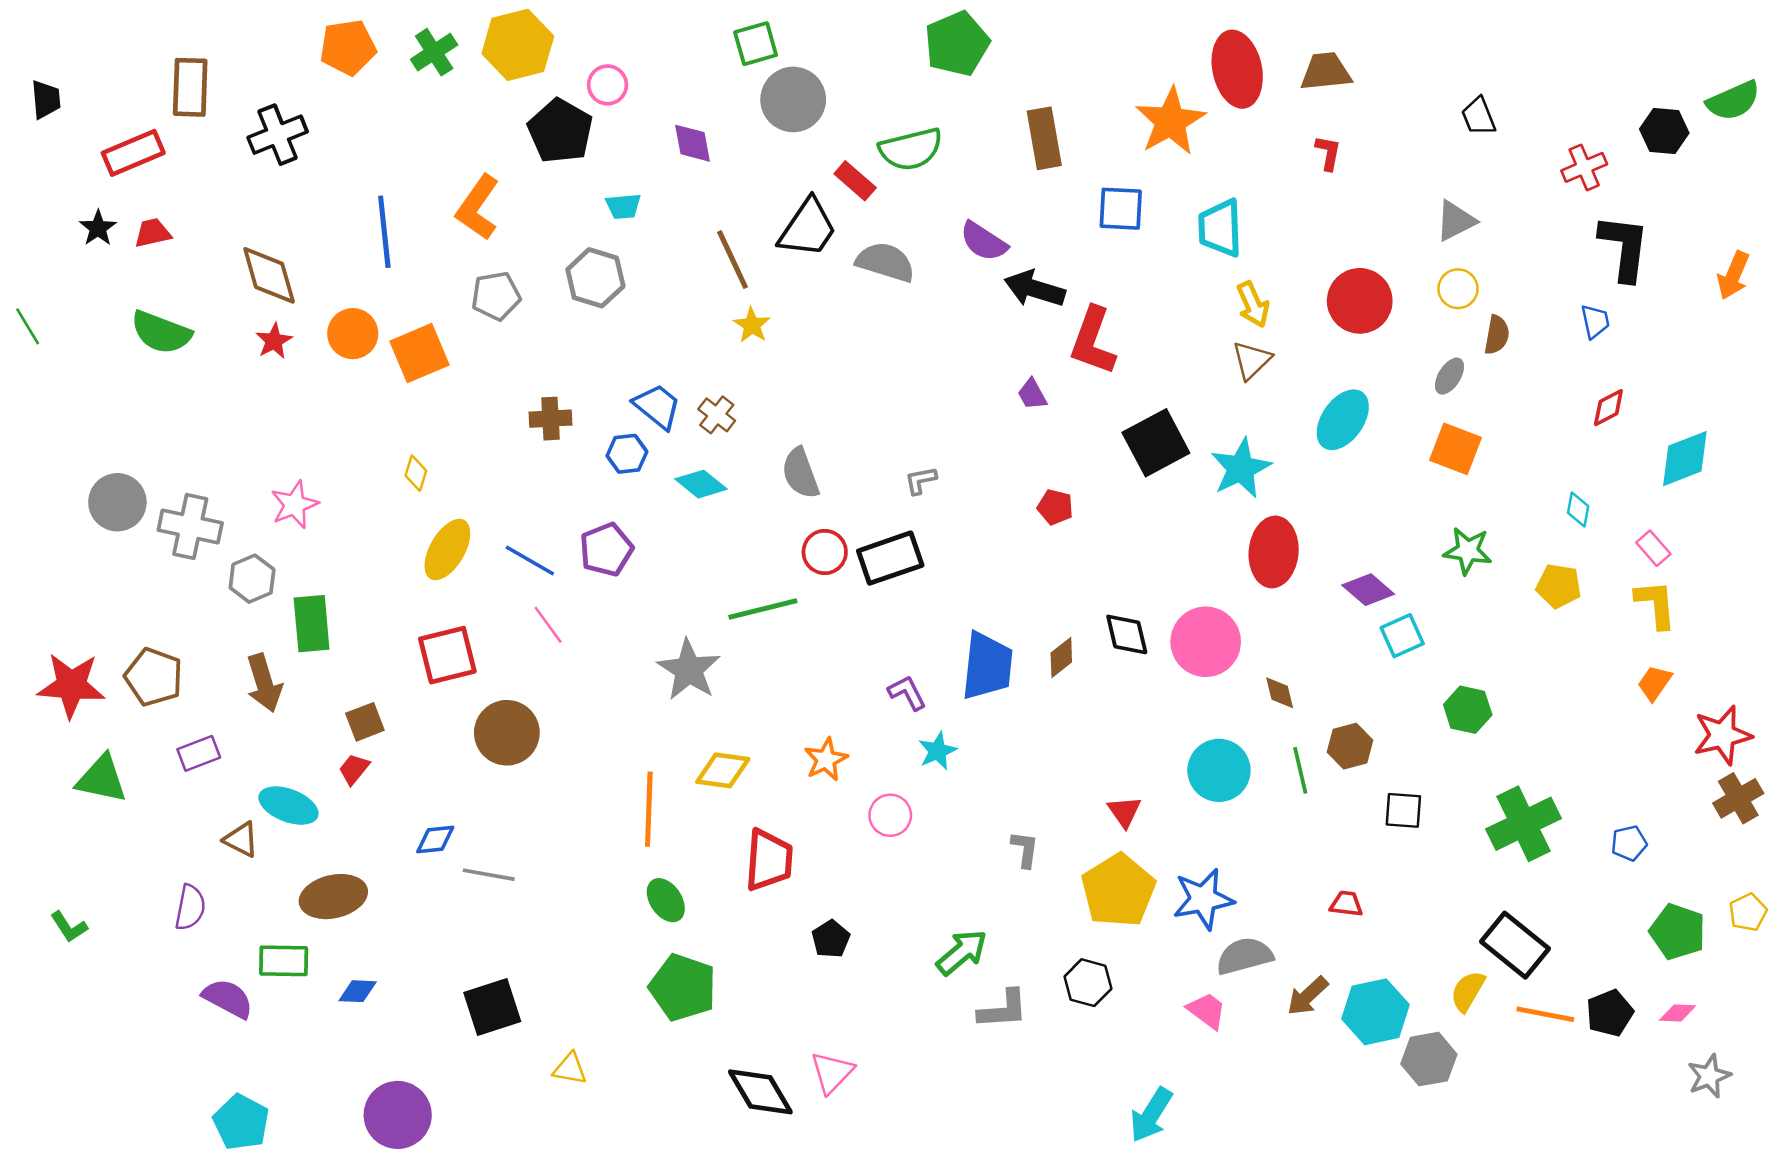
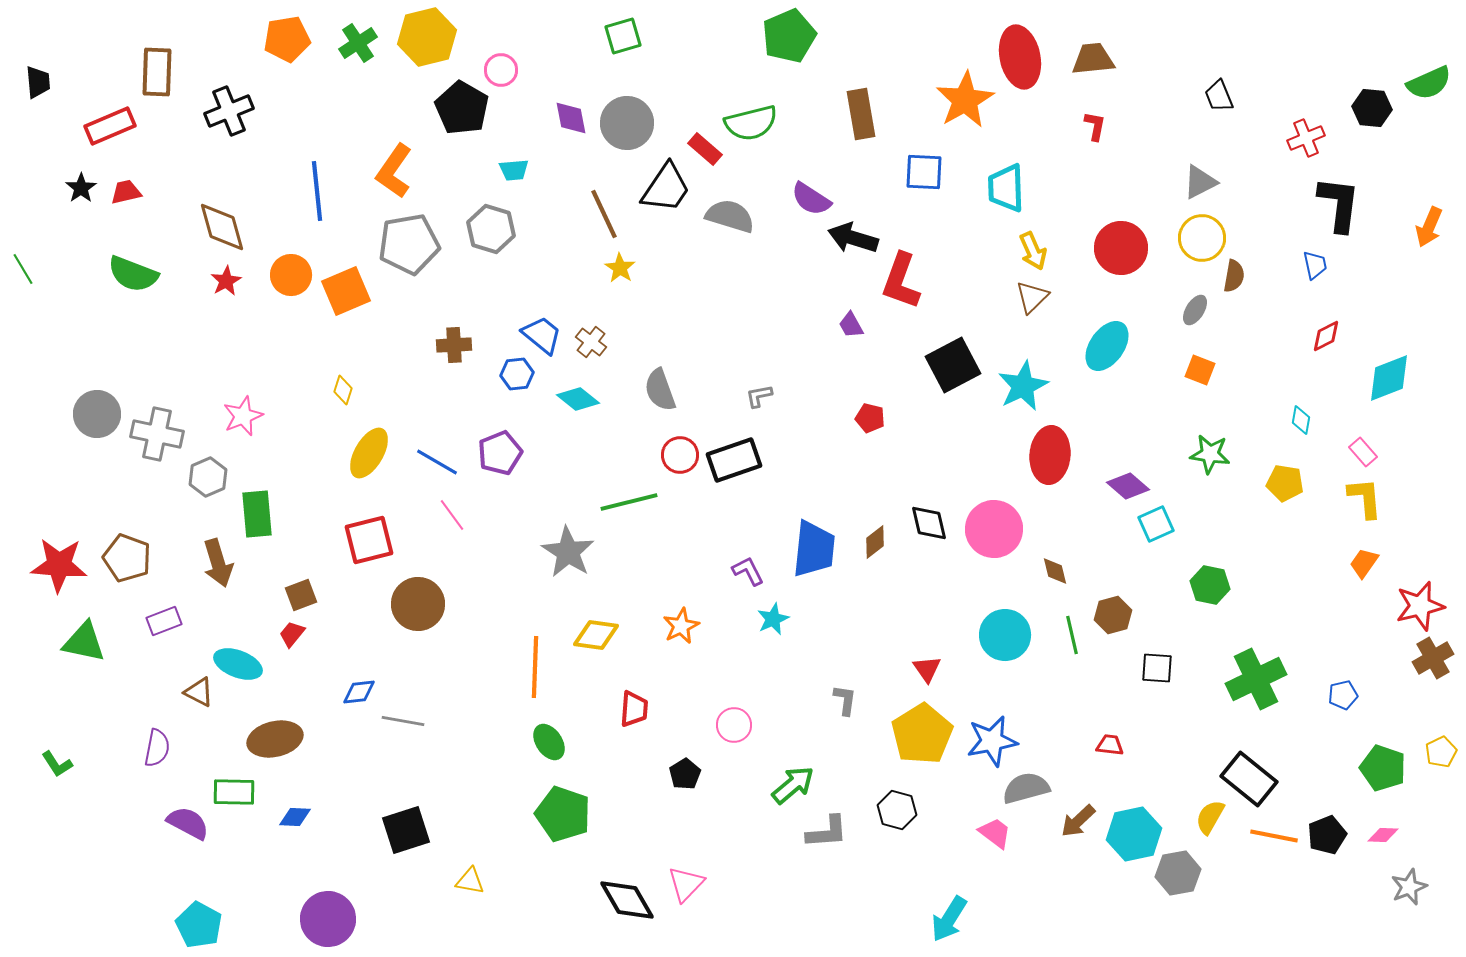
gray circle: (793, 99) -> (627, 123), moved
yellow circle: (1458, 289) -> (1202, 238), size x1.4
gray pentagon: (496, 296) -> (409, 244), size x1.5
orange square: (1456, 449) -> (1200, 370), size x0.7
pink circle: (890, 815) -> (734, 725), moved
red trapezoid: (769, 860) -> (634, 709), size x0.7

